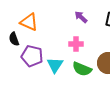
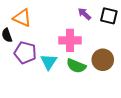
purple arrow: (81, 17) -> (84, 14), moved
pink cross: (76, 44) -> (70, 40), size x1.5

